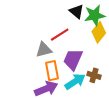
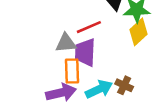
purple trapezoid: (73, 59) -> (85, 52), moved, turned -30

